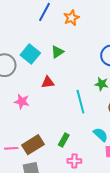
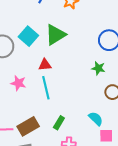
green triangle: (57, 52) -> (55, 35), size x1.6
cyan line: (80, 102) -> (46, 88), moved

